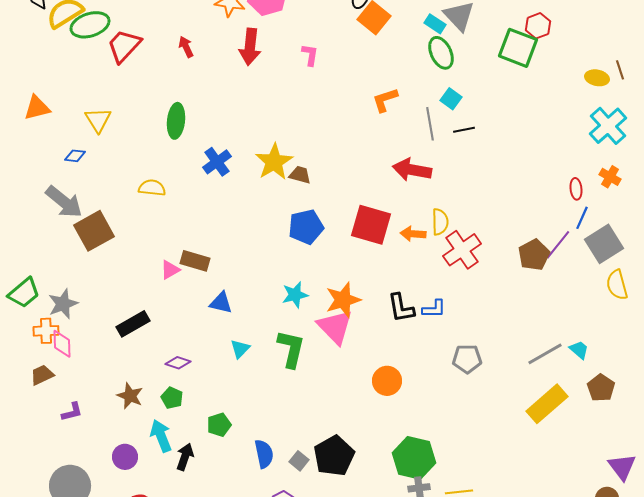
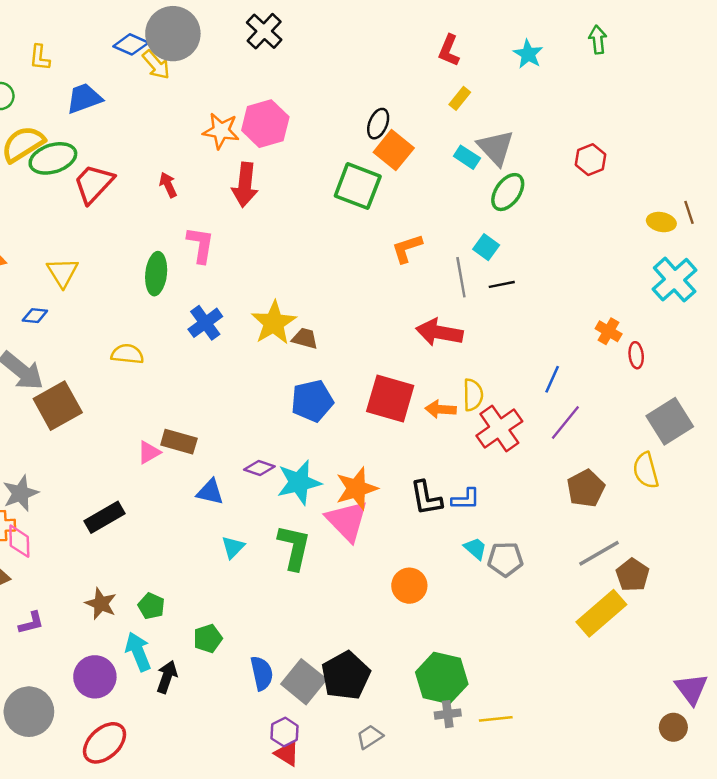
green square: (518, 48) -> (358, 186), moved
green ellipse: (441, 53) -> (508, 192), moved, turned 60
pink L-shape: (310, 55) -> (201, 245), moved, size x1.4
orange cross: (610, 177) -> (609, 331), moved
blue line: (582, 218) -> (552, 379), moved
purple line: (558, 245) -> (565, 422), moved
brown pentagon: (534, 255) -> (586, 488), moved
yellow semicircle: (617, 285) -> (646, 470), moved
cyan star: (295, 295) -> (299, 482), size x1.4
cyan trapezoid: (579, 350) -> (475, 548), moved
purple diamond: (178, 363) -> (259, 468), moved
brown pentagon: (601, 388) -> (633, 575), moved
purple circle: (125, 457) -> (95, 677), size x1.4
gray square: (299, 461) -> (304, 682), size x1.8

